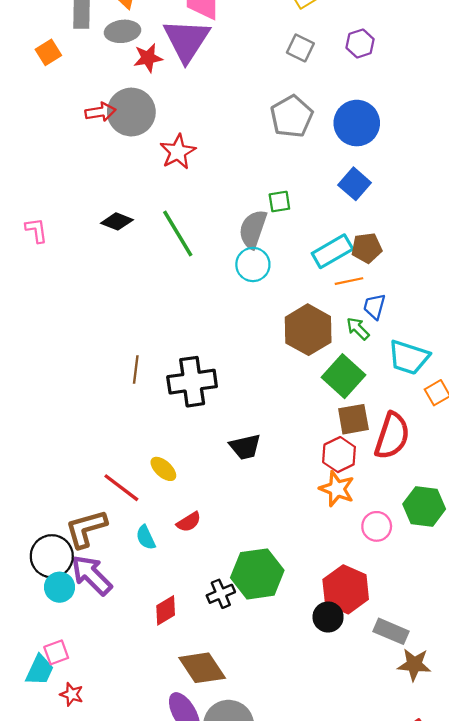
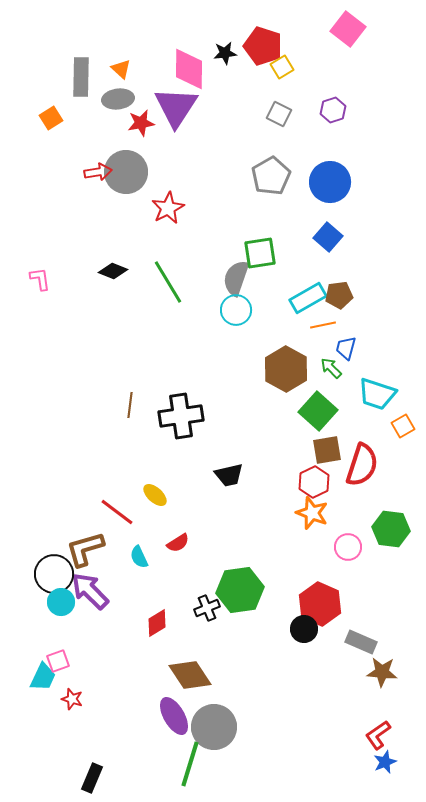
green square: (279, 202) -> (260, 253), size x1.6

